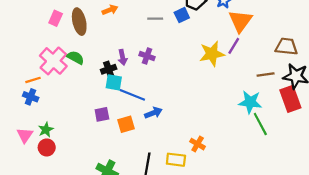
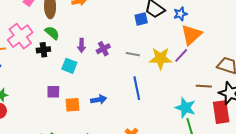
gray line: (155, 19) -> (133, 54), moved
purple cross: (147, 56) -> (103, 49), turned 32
green semicircle: (76, 58) -> (52, 33), moved
black cross: (109, 69) -> (43, 50), moved
blue line: (132, 95) -> (137, 88), moved, turned 45

